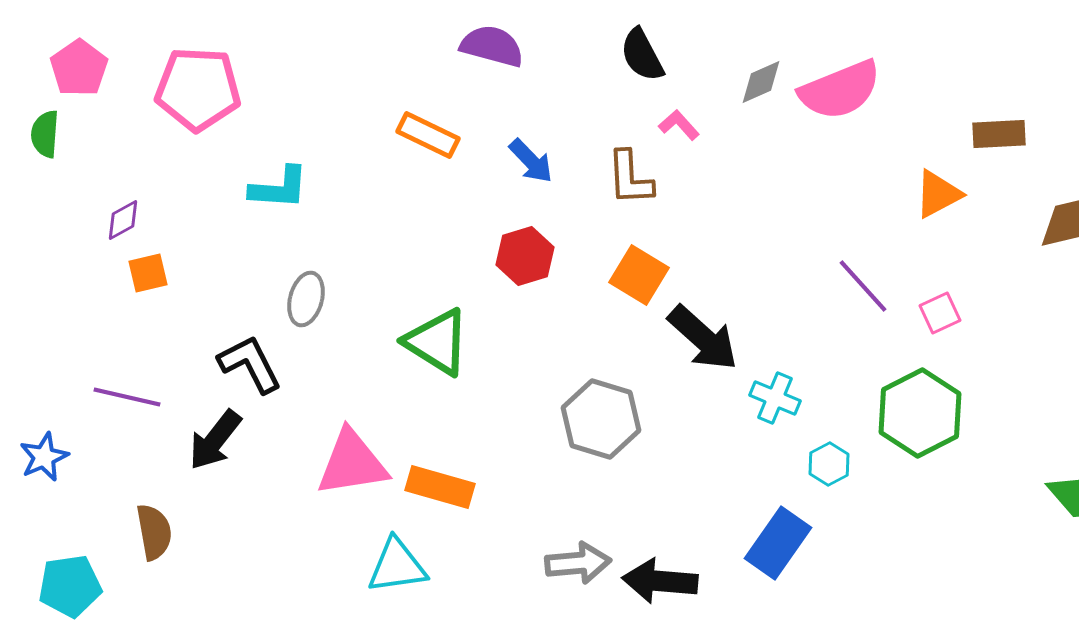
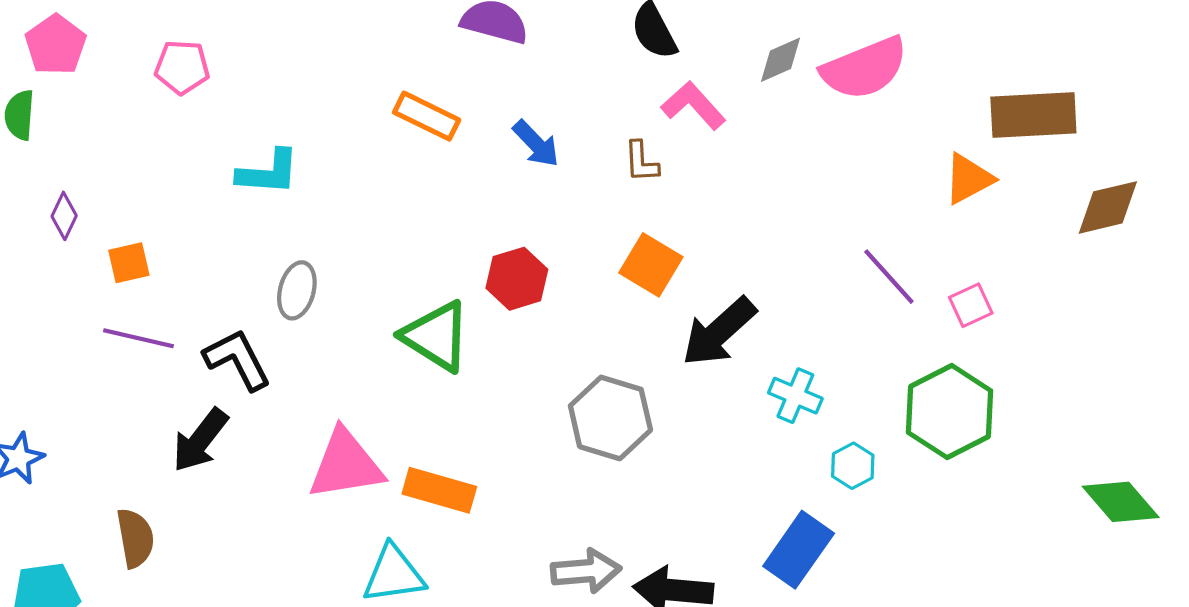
pink pentagon: (198, 89) -> (182, 67), size x0.6
pink L-shape: (679, 125) -> (693, 105), size x1.5
brown rectangle: (999, 134) -> (1033, 115), size x1.5
brown L-shape: (630, 178) -> (641, 162), size x0.7
purple diamond: (123, 220) -> (64, 216), moved, turned -36
red hexagon: (525, 256) -> (517, 279), moved
black arrow: (703, 338) -> (719, 332), turned 96
purple line: (127, 397) -> (139, 338), moved

